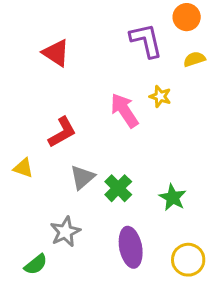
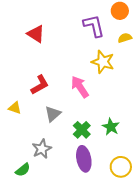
yellow star: (160, 96) -> (103, 62), size x1.6
pink arrow: (124, 110) -> (80, 87), moved
green cross: (118, 188) -> (82, 130), moved

